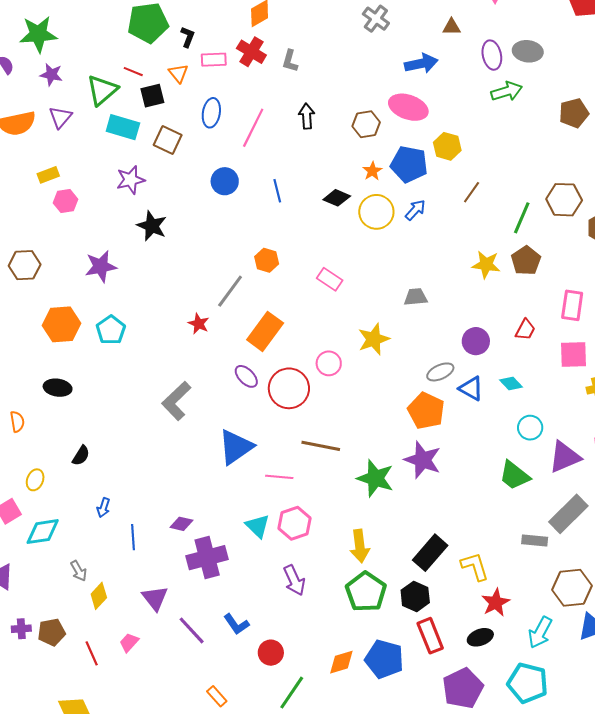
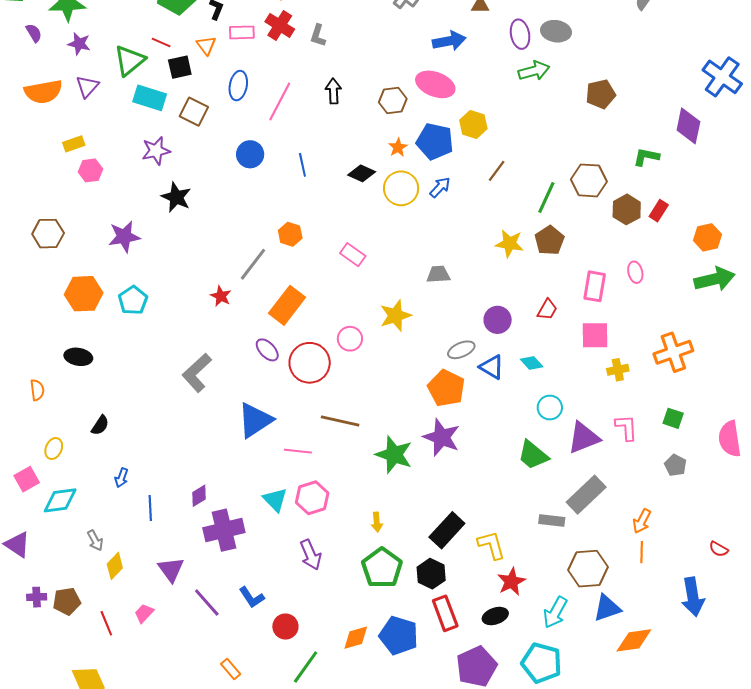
purple diamond: (181, 524) -> (199, 496), turned -45
yellow arrow: (360, 546) -> (377, 522), size x0.6

